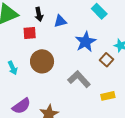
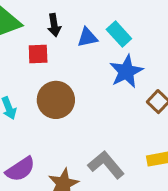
cyan rectangle: (99, 11) -> (119, 34), moved
gray L-shape: (79, 79) -> (106, 165), moved

